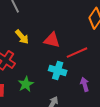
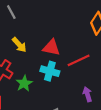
cyan cross: (58, 71) -> (50, 71), moved
green star: (26, 84) -> (24, 83), moved

